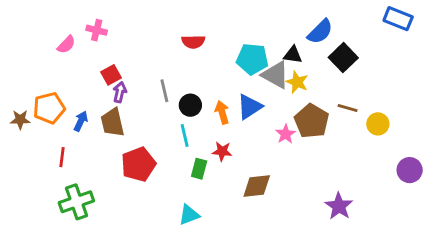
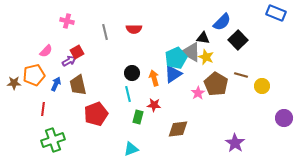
pink semicircle: (66, 45) -> (46, 51), moved
cyan pentagon: (252, 59) -> (176, 58), moved, turned -30
gray line: (164, 91) -> (105, 32), moved
purple arrow: (120, 92) -> (69, 61), moved, turned 48

